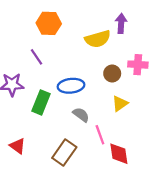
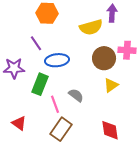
brown circle: (112, 73) -> (104, 58), size x1.5
blue ellipse: (71, 86) -> (57, 60), moved
pink line: (100, 135) -> (55, 104), moved

